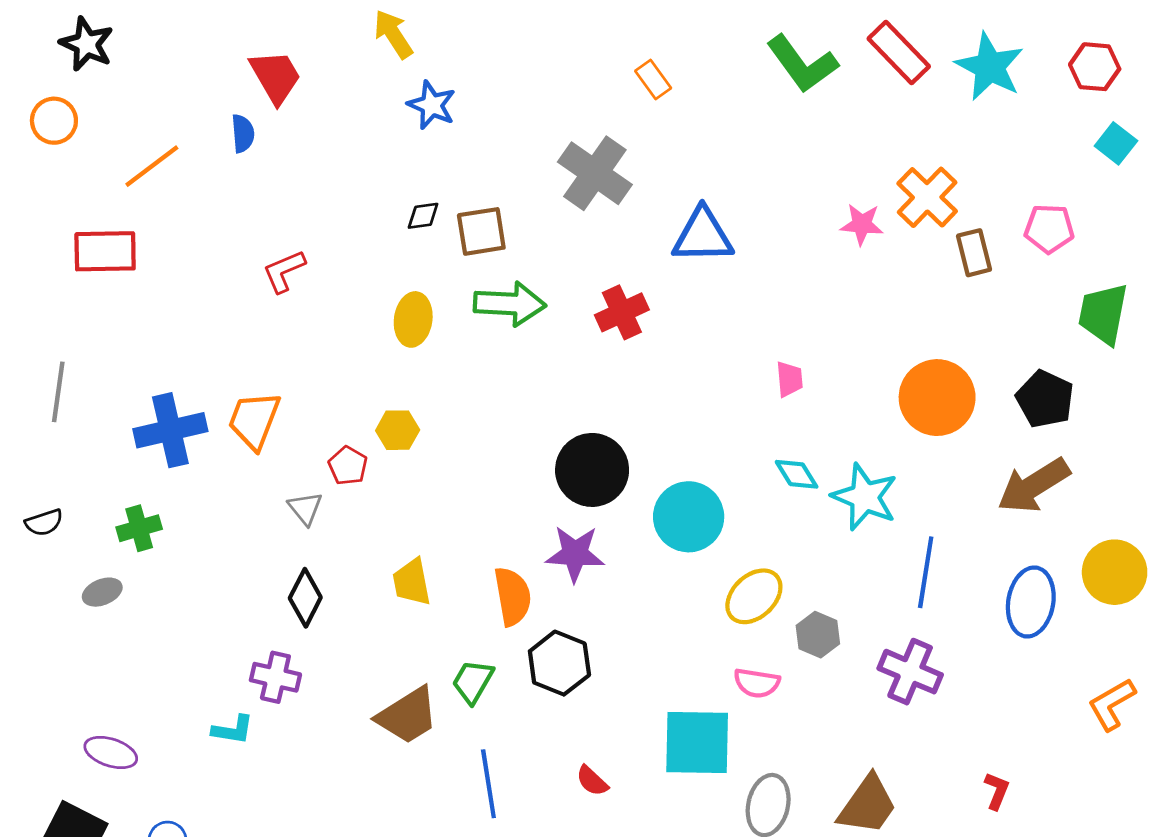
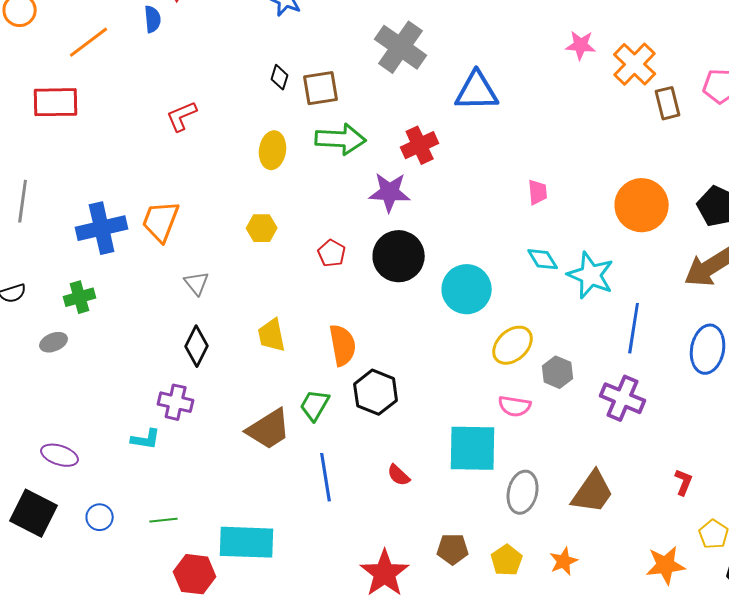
black diamond: (423, 216) -> (280, 77), turned -65
pink star: (862, 224) -> (581, 45), moved
red pentagon: (348, 466) -> (332, 253), moved
purple star: (575, 554) -> (390, 192), moved

